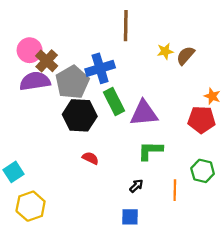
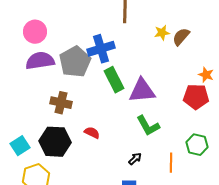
brown cross: (47, 61) -> (61, 103), moved, turned -30
black hexagon: (80, 115) -> (55, 142), moved
green L-shape: (150, 151) -> (148, 126), turned -120

